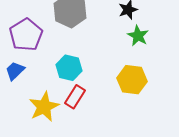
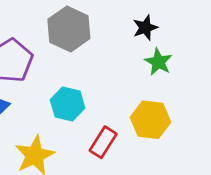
red rectangle: (75, 97) -> (103, 142), moved

